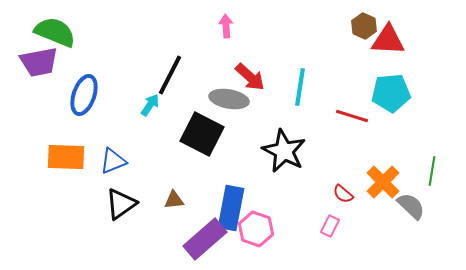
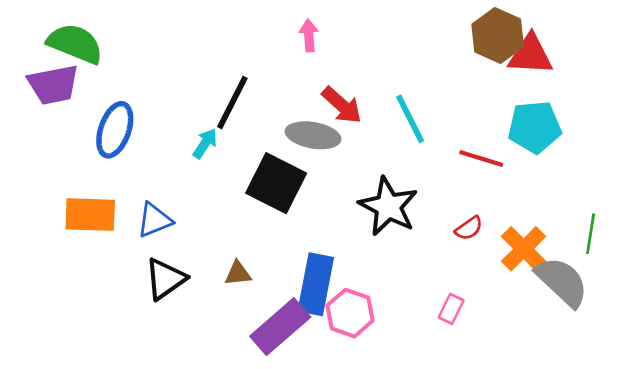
brown hexagon: (364, 26) -> (498, 35), size x1.5
cyan line: (300, 87) -> (410, 119), turned -36
red semicircle: (343, 194) -> (469, 228), moved, turned -75
gray semicircle: (411, 206) -> (562, 282), size x1.4

